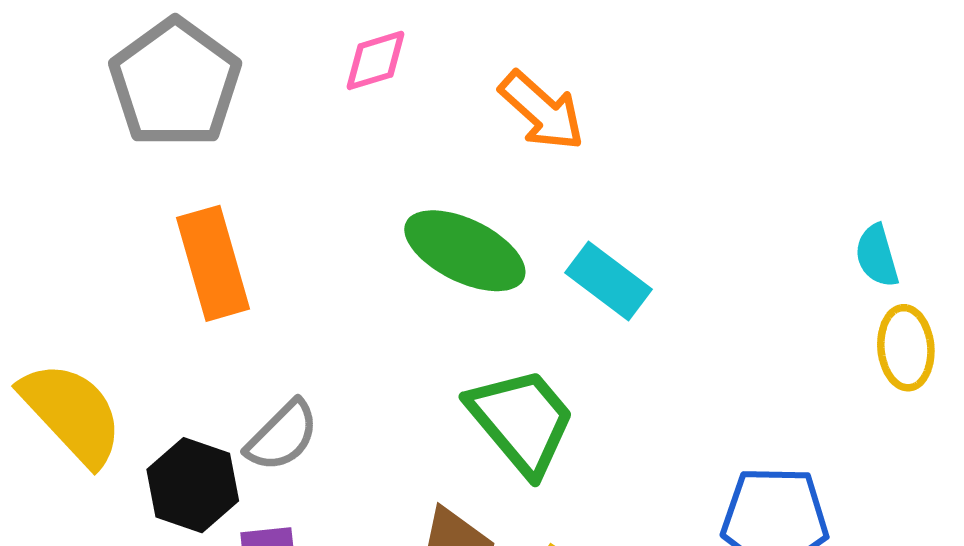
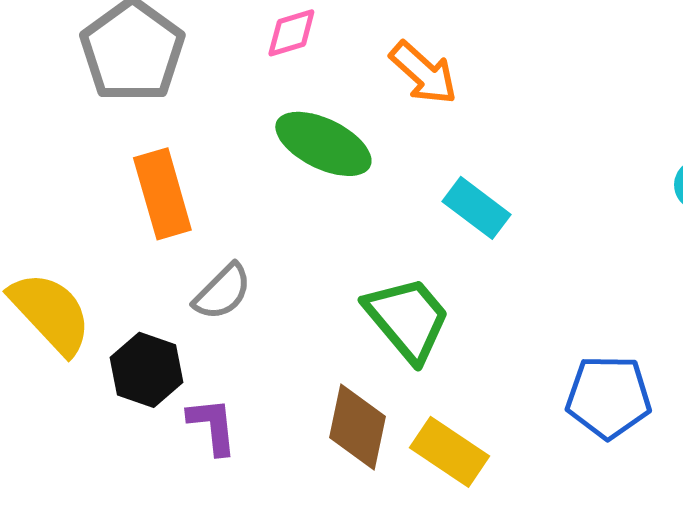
green ellipse: (465, 251) -> (323, 144), moved
gray semicircle: (282, 436) -> (222, 292), moved

